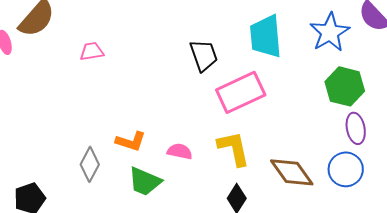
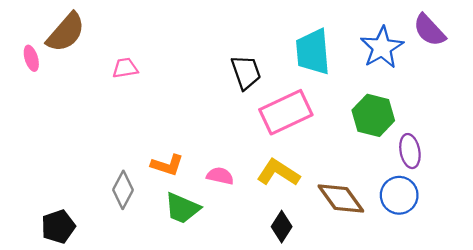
green hexagon: (345, 86) -> (373, 115), moved
yellow L-shape: (234, 148) -> (278, 173), turned -45

